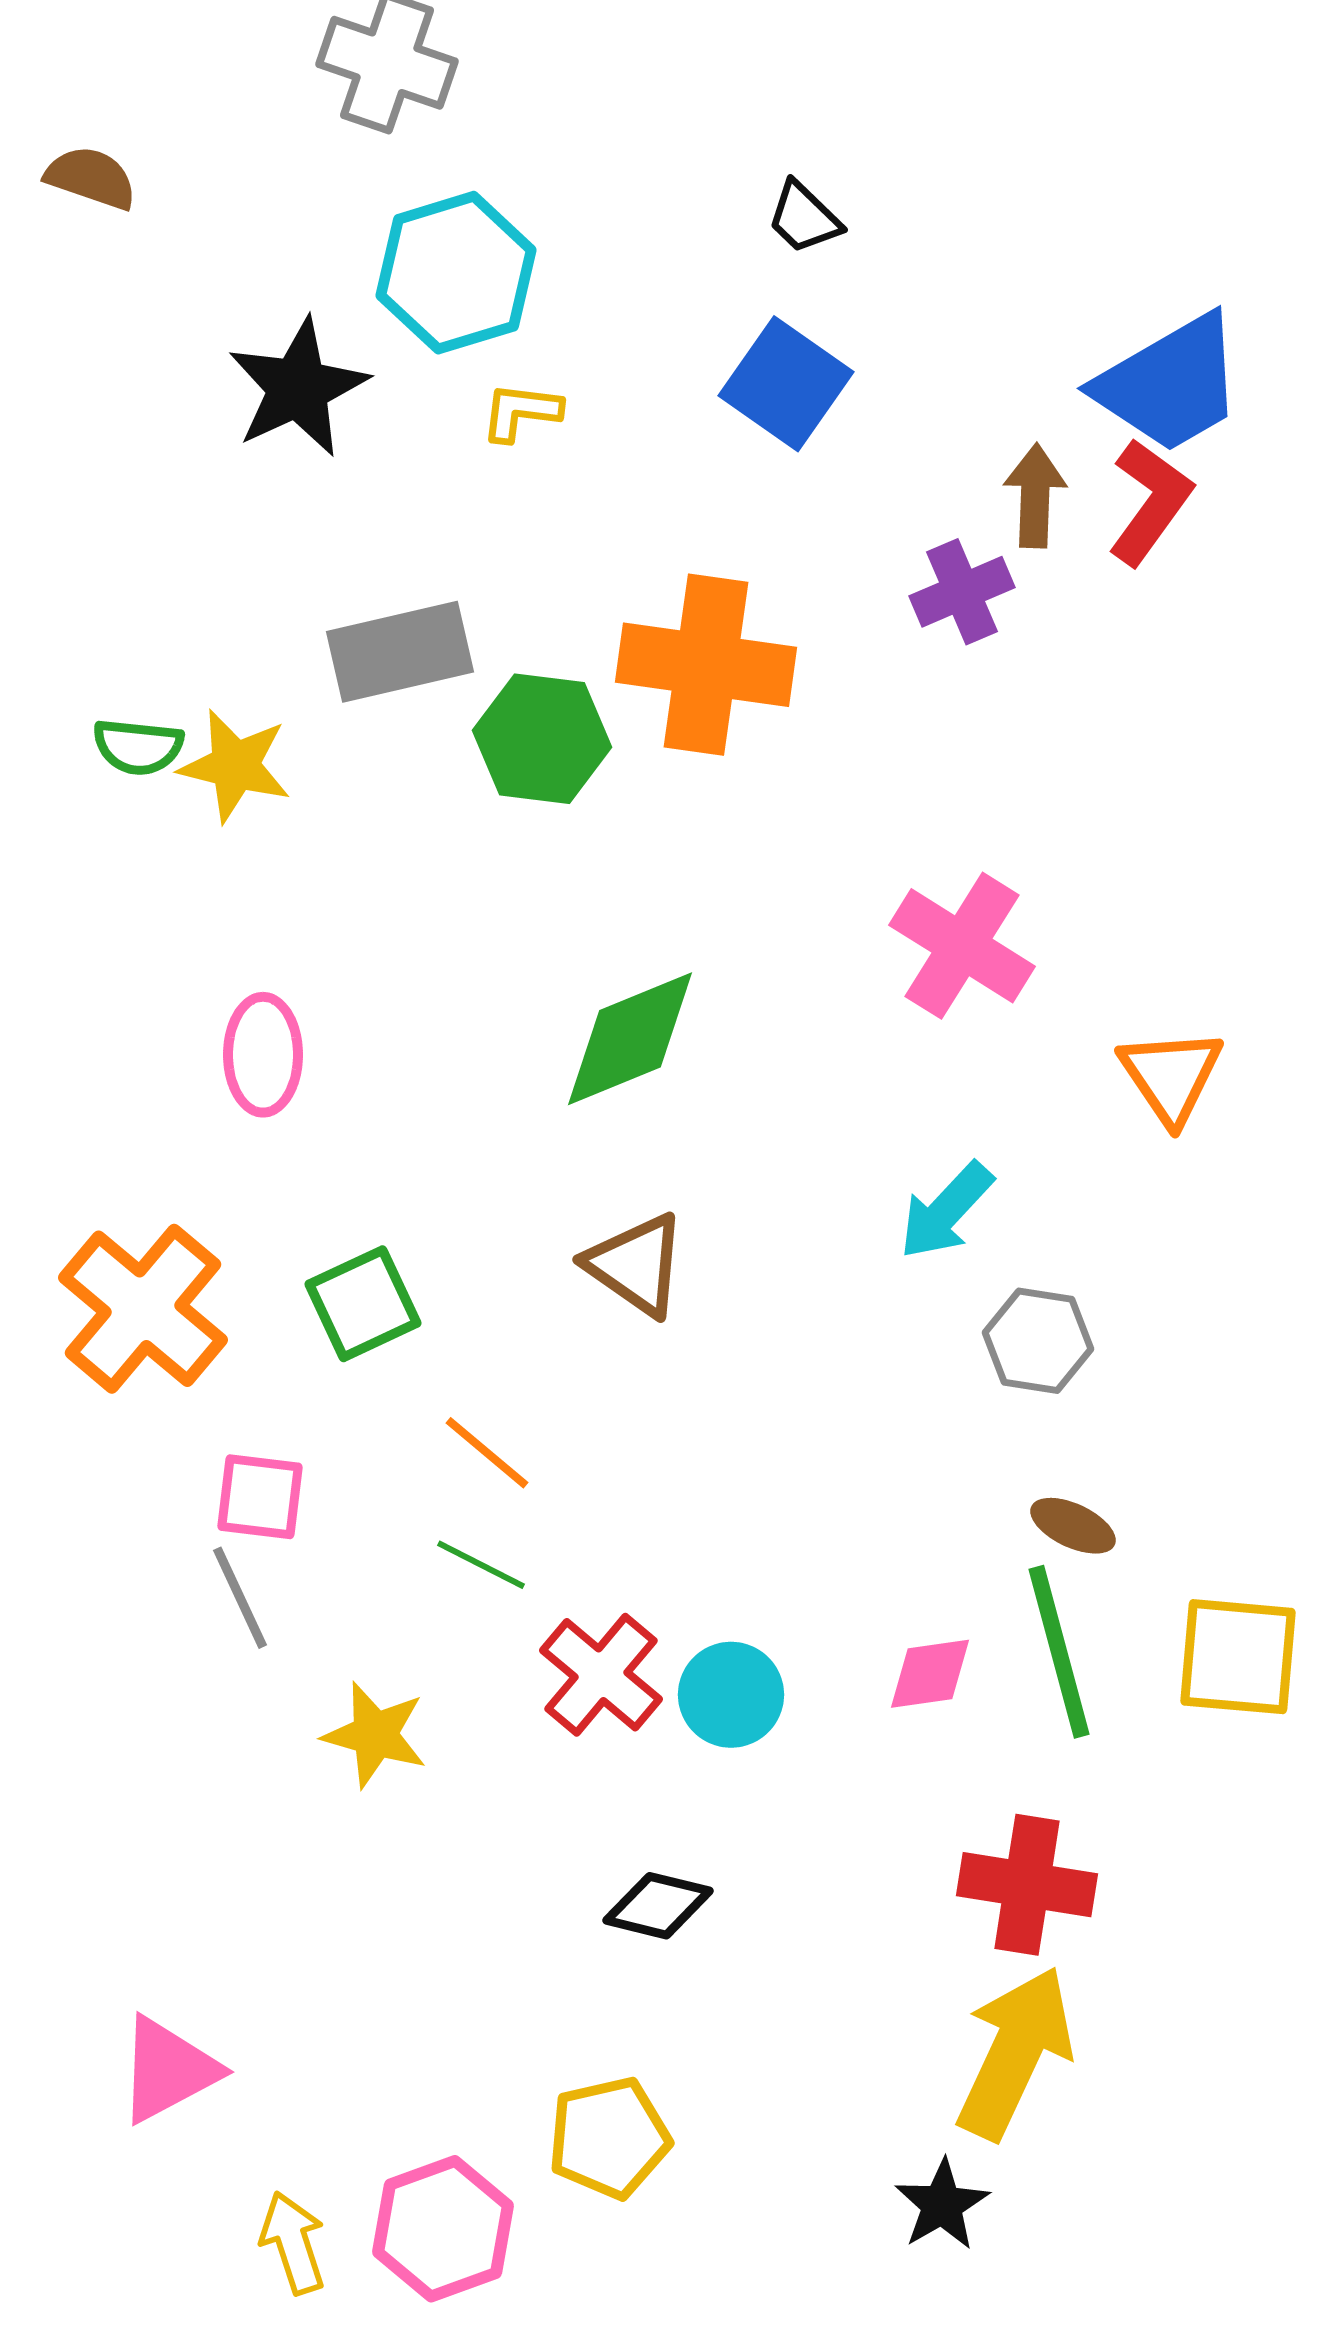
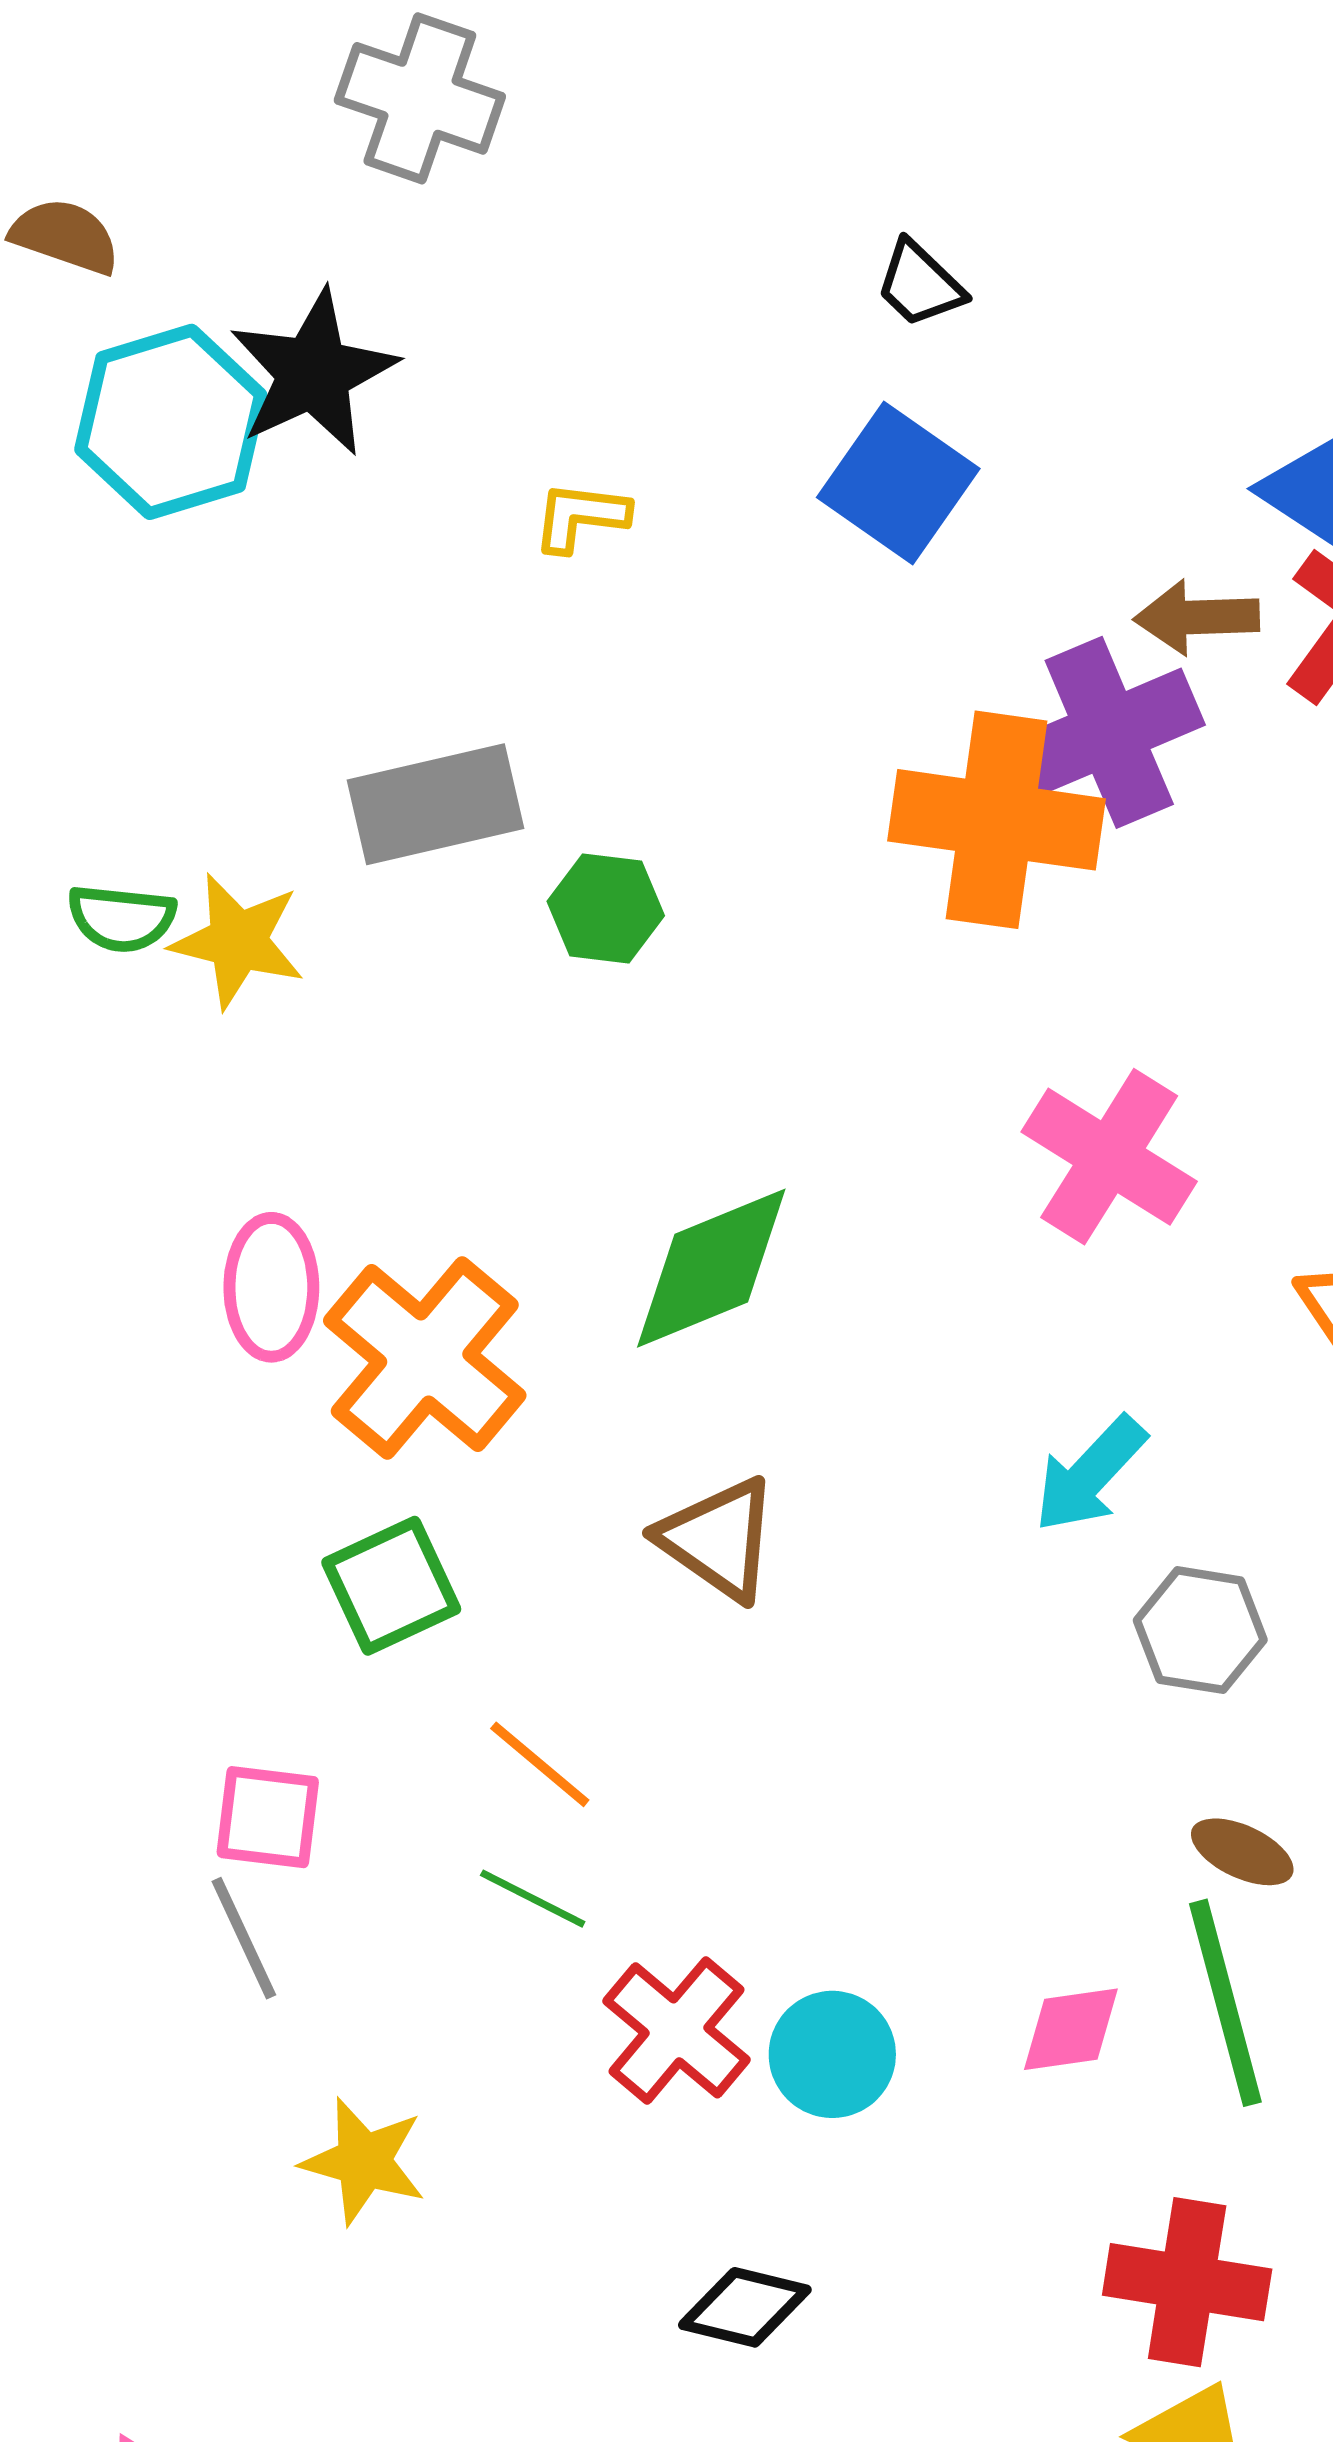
cyan hexagon: (456, 273) -> (171, 422), moved
black star: (298, 388) -> (313, 373), moved
brown arrow: (1035, 496) -> (1197, 617), turned -94
purple cross: (962, 592) -> (1109, 732), size x1.5
orange cross: (706, 665) -> (996, 820), moved
green hexagon: (542, 739) -> (606, 909), size x0.7
orange cross: (143, 1309) -> (425, 1358), moved
yellow star: (375, 1735) -> (364, 2161), moved

